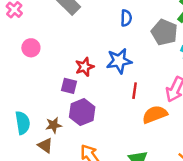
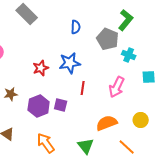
purple square: (69, 86) -> (61, 105), moved
orange semicircle: (155, 114) -> (107, 123), moved
brown star: (54, 125) -> (11, 94), moved

